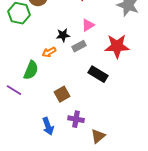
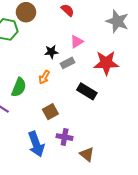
orange arrow: (49, 52) -> (44, 77), moved, turned -32
blue arrow: (48, 126) -> (36, 144), size x1.4
brown triangle: (98, 136) -> (87, 154), turned -42

